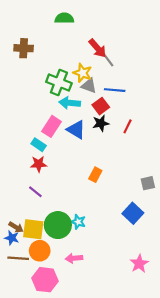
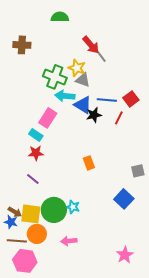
blue line: (115, 90) -> (107, 100), moved
red square: (101, 106) -> (131, 99), moved
blue triangle: (76, 130) -> (83, 105), moved
orange rectangle: (95, 175) -> (89, 163), turned -48
pink star: (139, 264) -> (125, 255), moved
pink hexagon: (45, 280) -> (25, 261), moved

